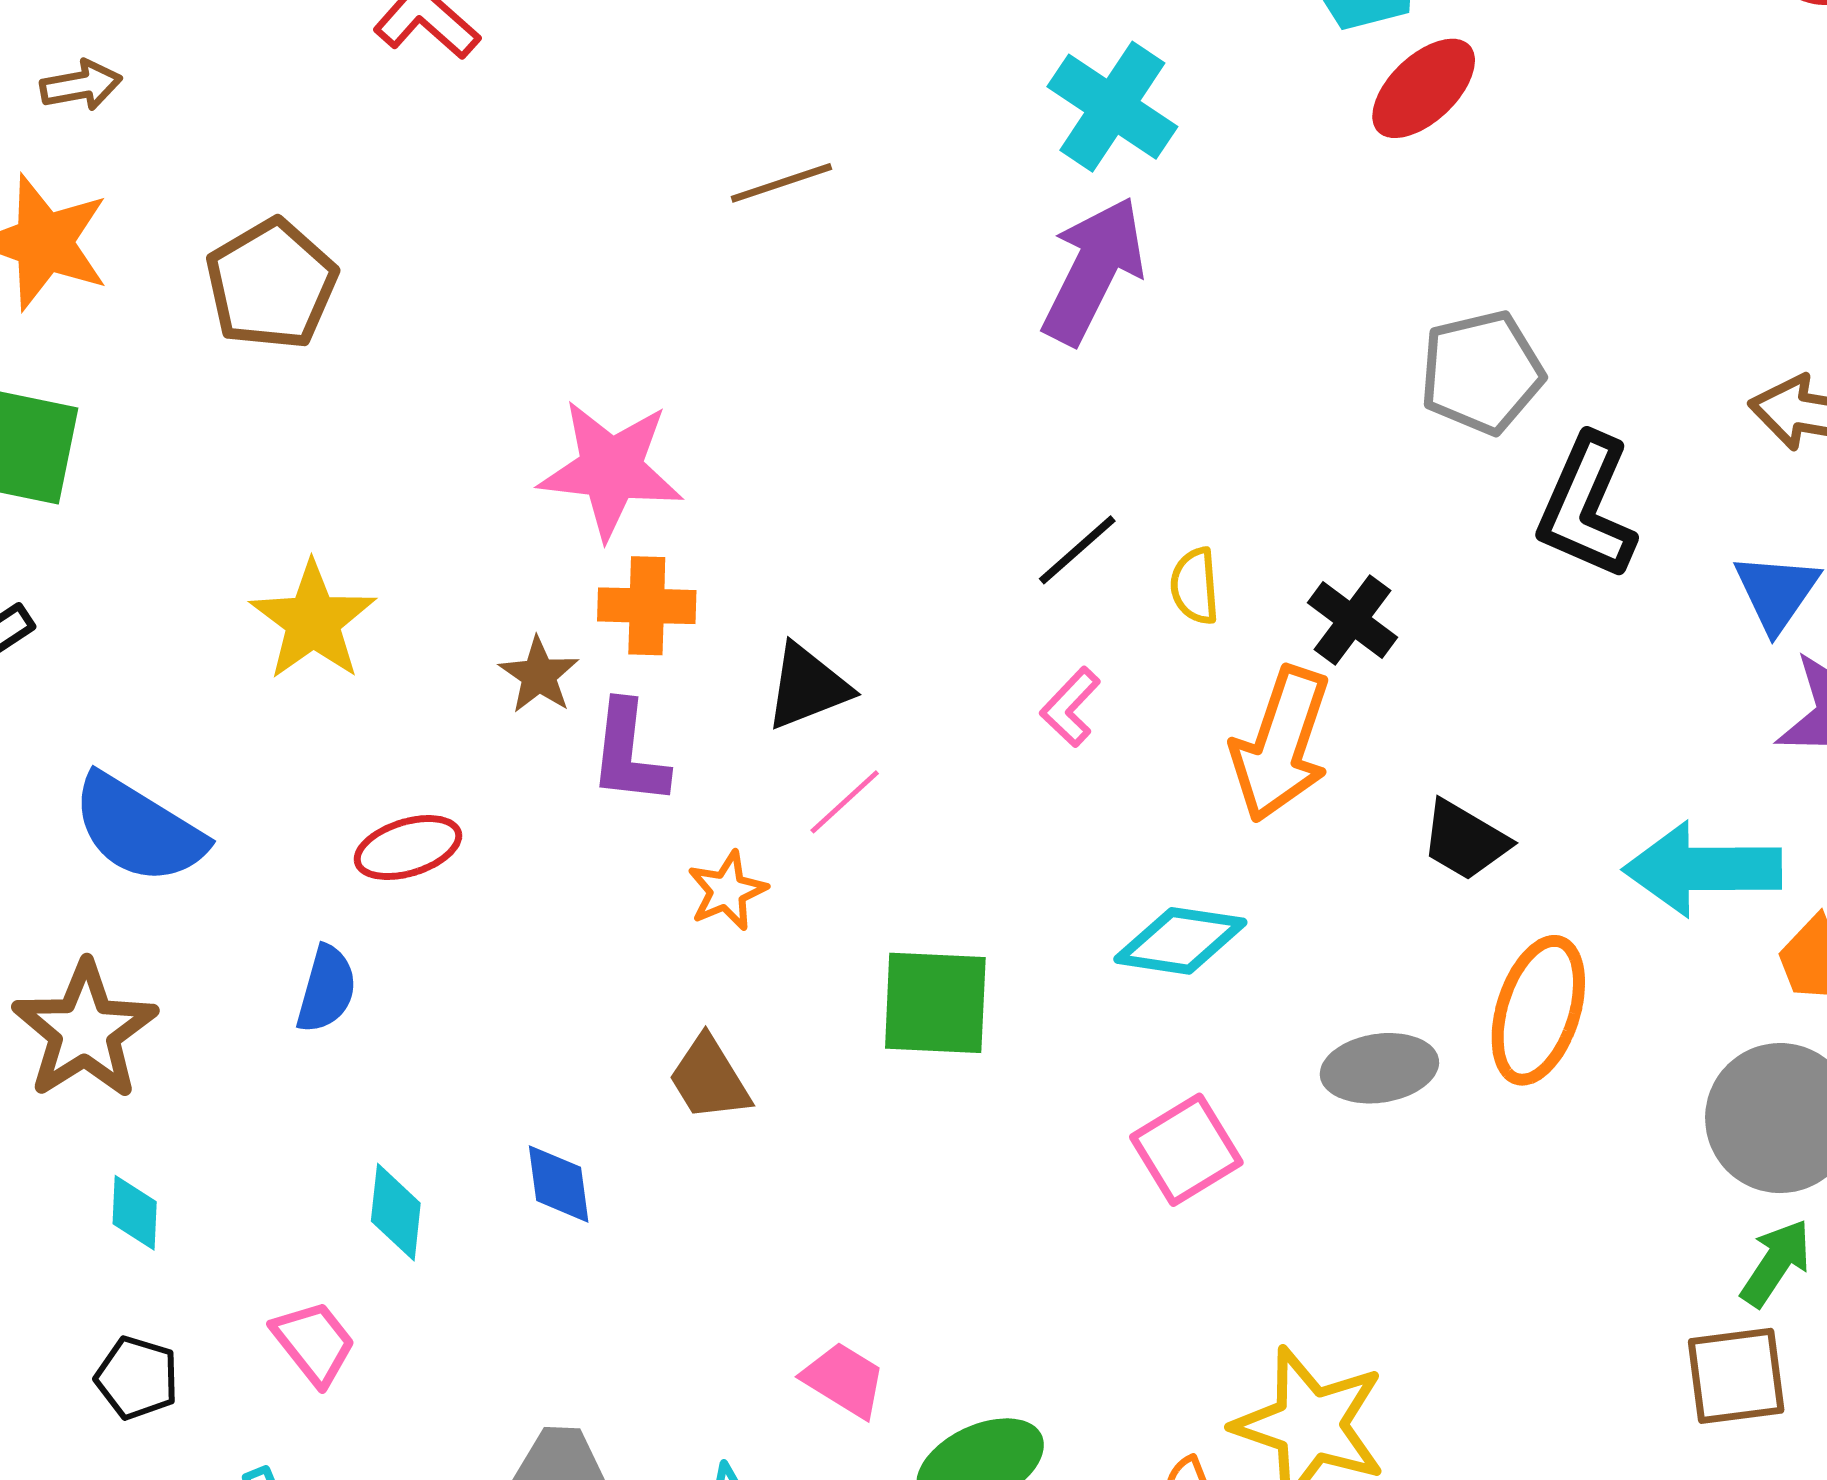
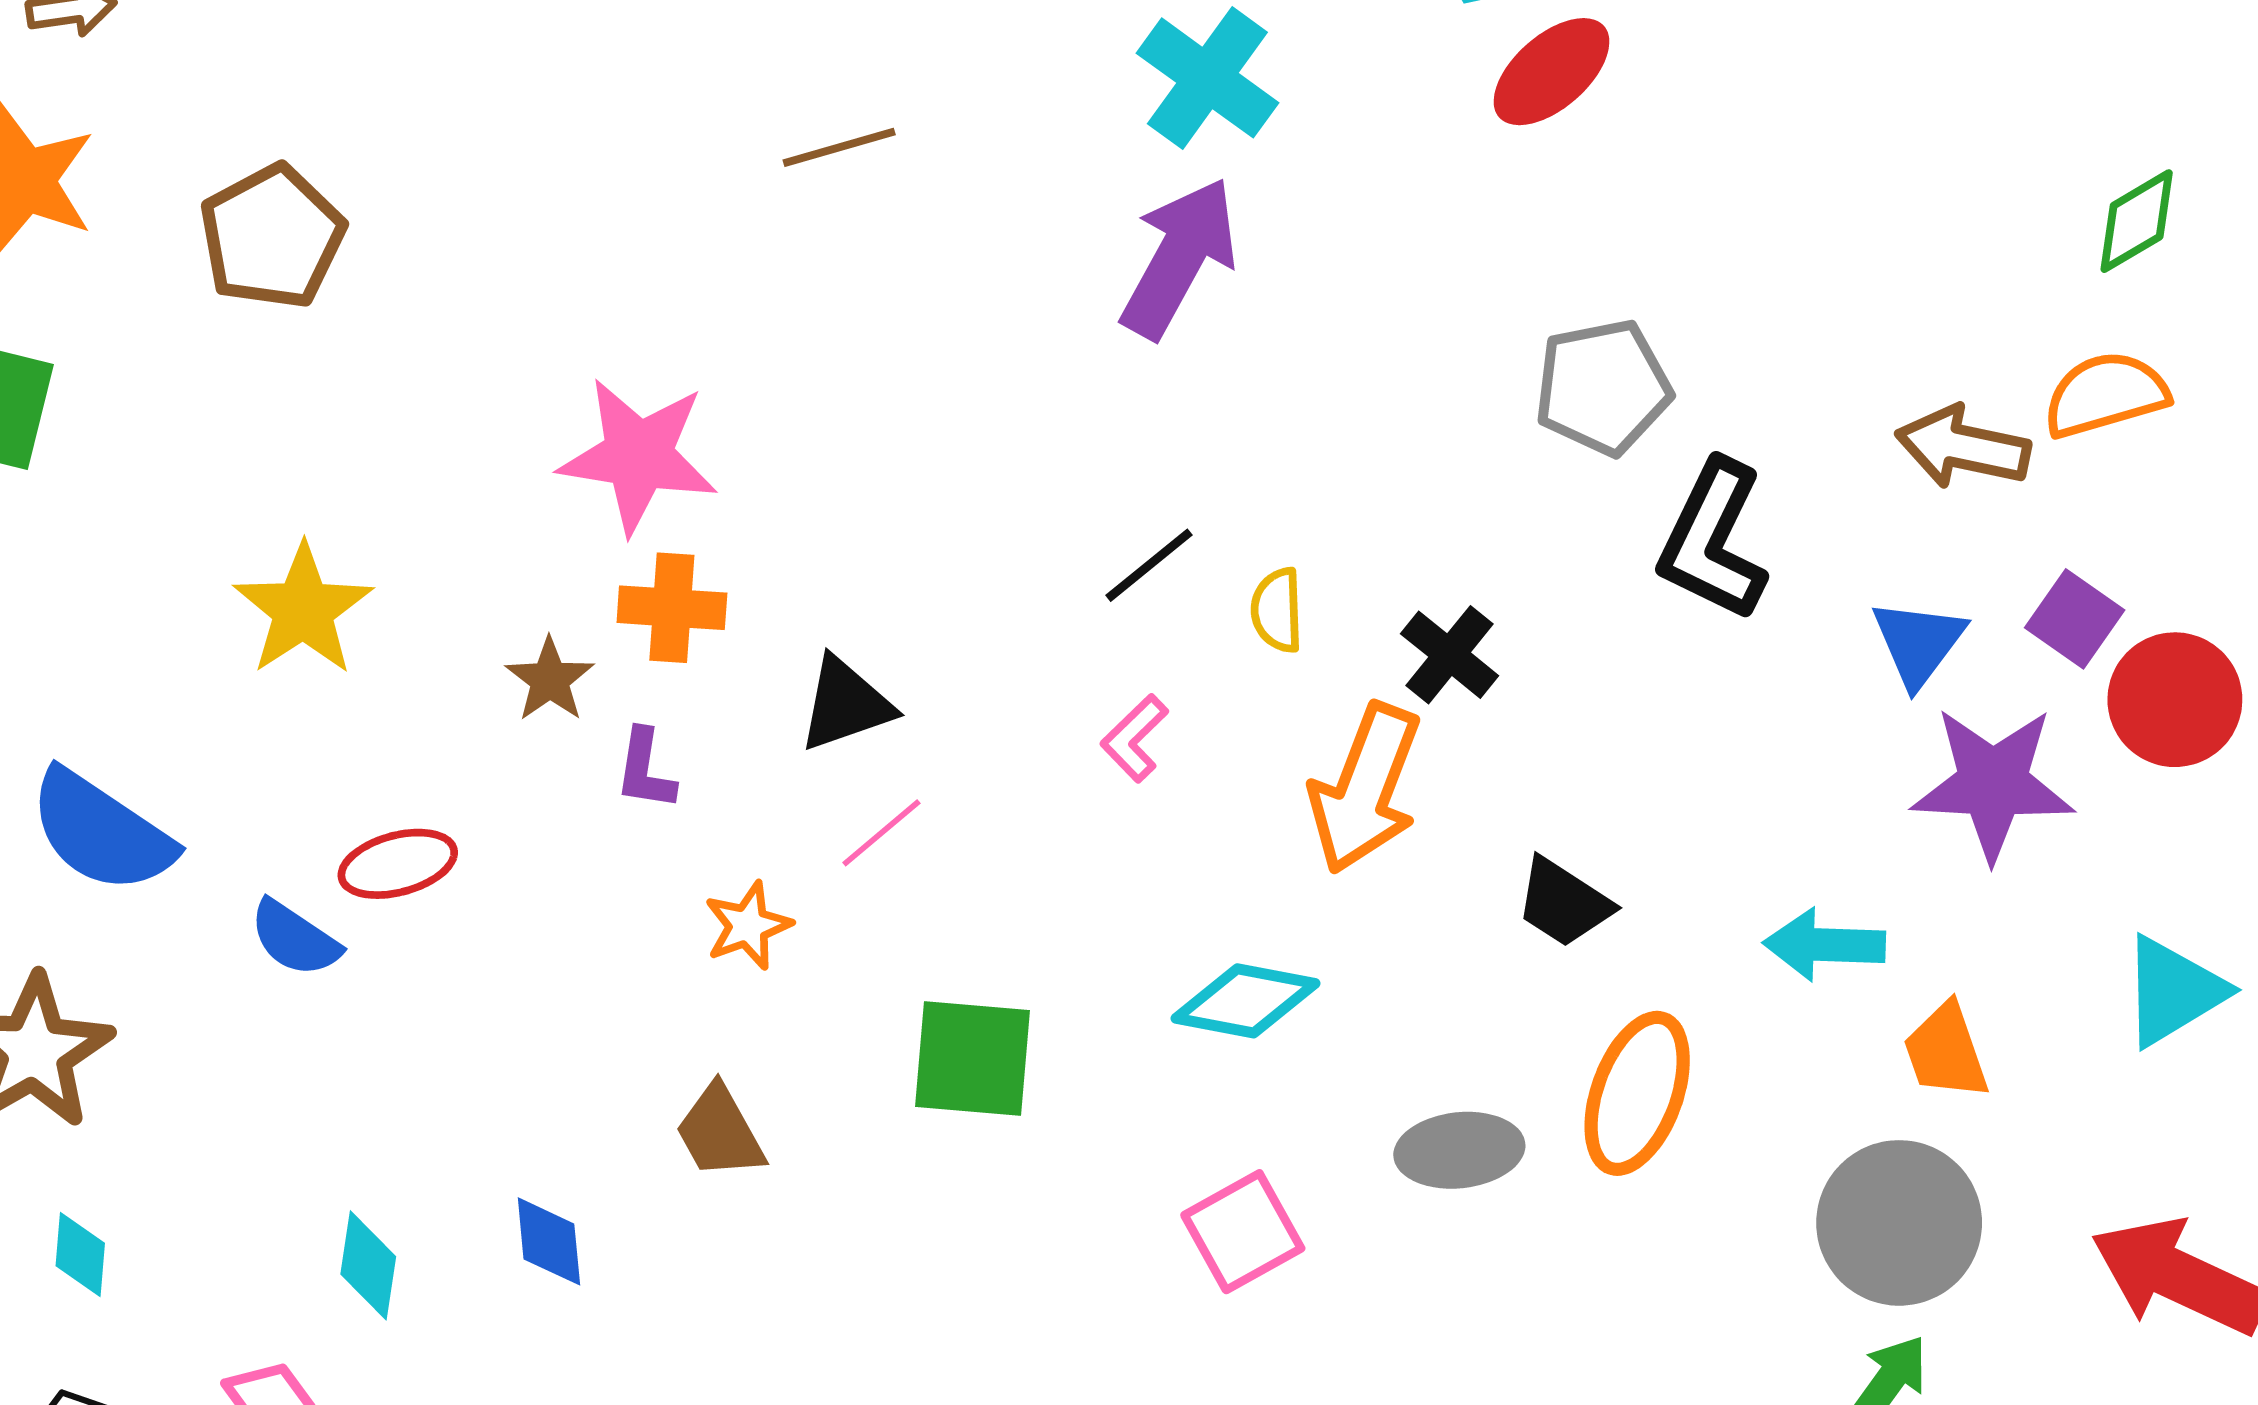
purple L-shape: (629, 753) -> (645, 770), size x0.7
cyan arrow: (1702, 869) -> (1824, 945), size x0.7
blue semicircle: (327, 989) -> (295, 938), moved, turned 106

